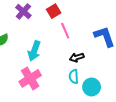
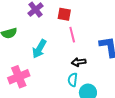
red square: (54, 11) -> (64, 14), turned 32
pink cross: (30, 78) -> (19, 77), moved

